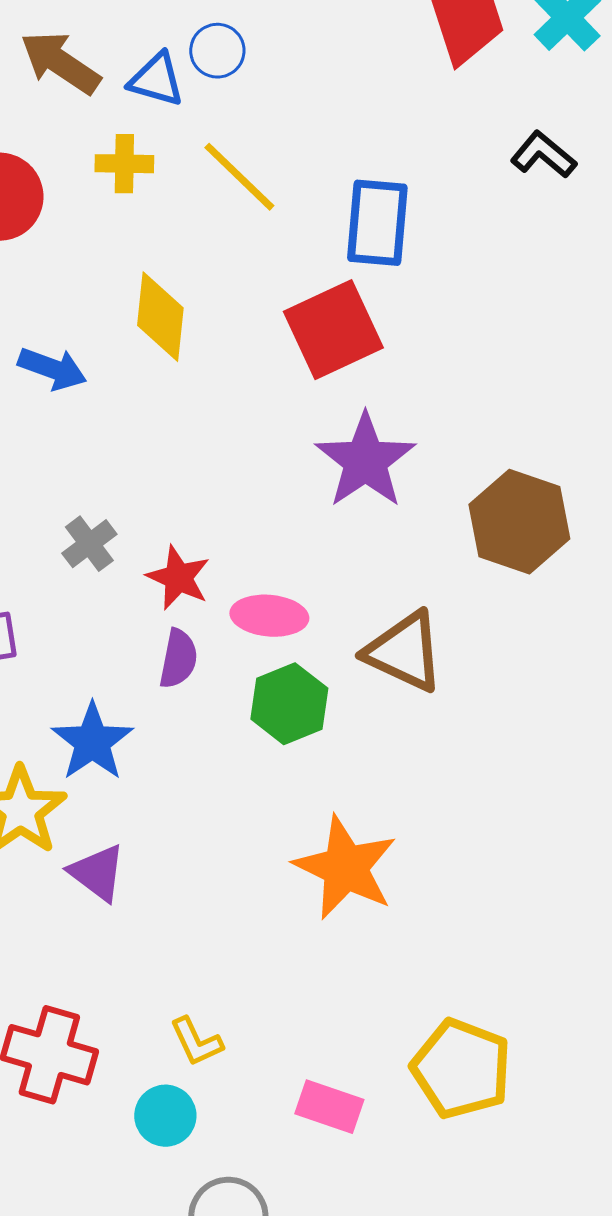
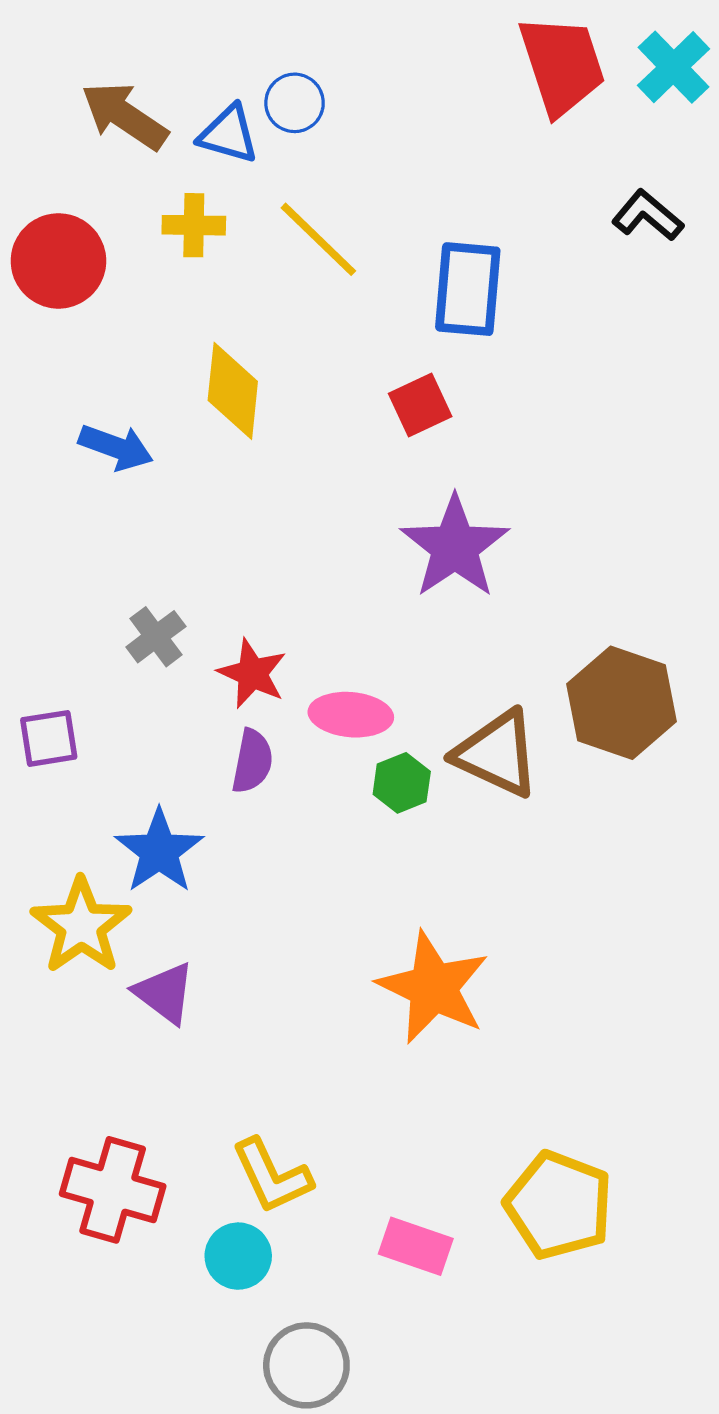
red square: (333, 330) -> (420, 405), size x0.6
brown hexagon: (519, 522) -> (622, 703), moved
green hexagon: (289, 704) -> (402, 783), moved, size x0.7
yellow L-shape: (196, 1042) -> (272, 1176), size x1.4

